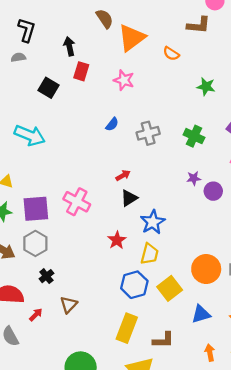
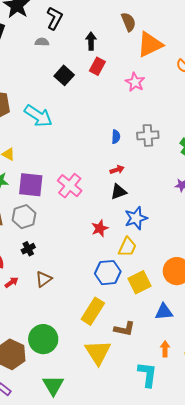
blue semicircle: (112, 124) -> (116, 137), moved, turned -48

